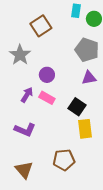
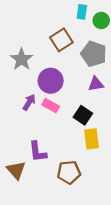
brown square: (41, 26) -> (61, 40), moved
purple circle: (47, 75) -> (51, 81), size x1.5
purple L-shape: (25, 130) -> (38, 152), moved, turned 60
brown triangle: (24, 170) -> (16, 170), moved

